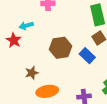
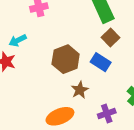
brown star: (32, 73) -> (80, 90), moved

